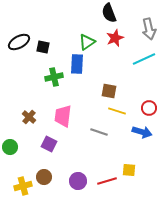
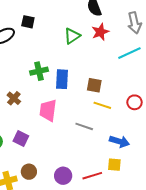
black square: (43, 47) -> (28, 22), moved
blue rectangle: (77, 64) -> (62, 79), moved
brown cross: (29, 117) -> (14, 98), moved
blue arrow: (142, 132) -> (119, 142), moved
purple square: (49, 144) -> (21, 138), moved

